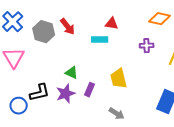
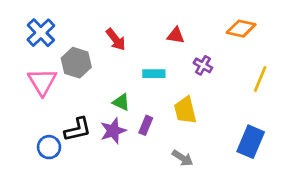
gray hexagon: (44, 32) -> (76, 63), moved
cyan rectangle: (100, 40) -> (154, 74), moved
purple cross: (147, 46) -> (203, 65), moved, turned 32

